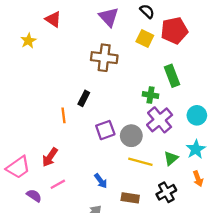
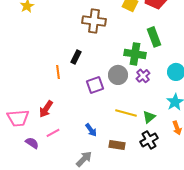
green cross: (151, 95) -> (135, 54), size x1.5
purple cross: (160, 120) -> (143, 76), size x0.6
gray circle: (131, 136) -> (118, 75), moved
green triangle: (171, 158) -> (149, 117), moved
pink trapezoid: (18, 167) -> (18, 118), turned 30

